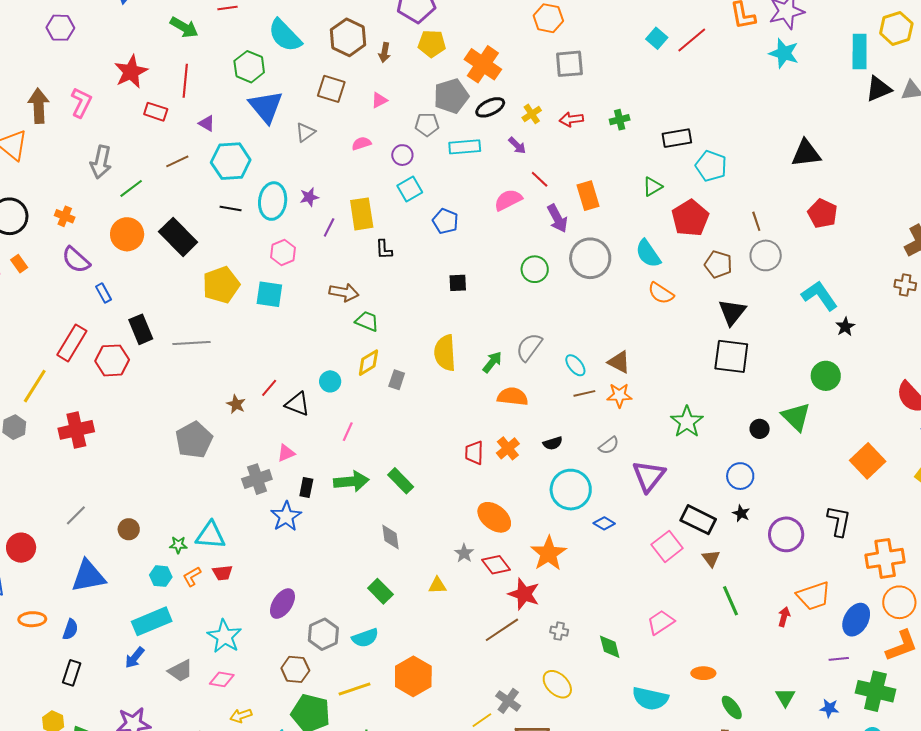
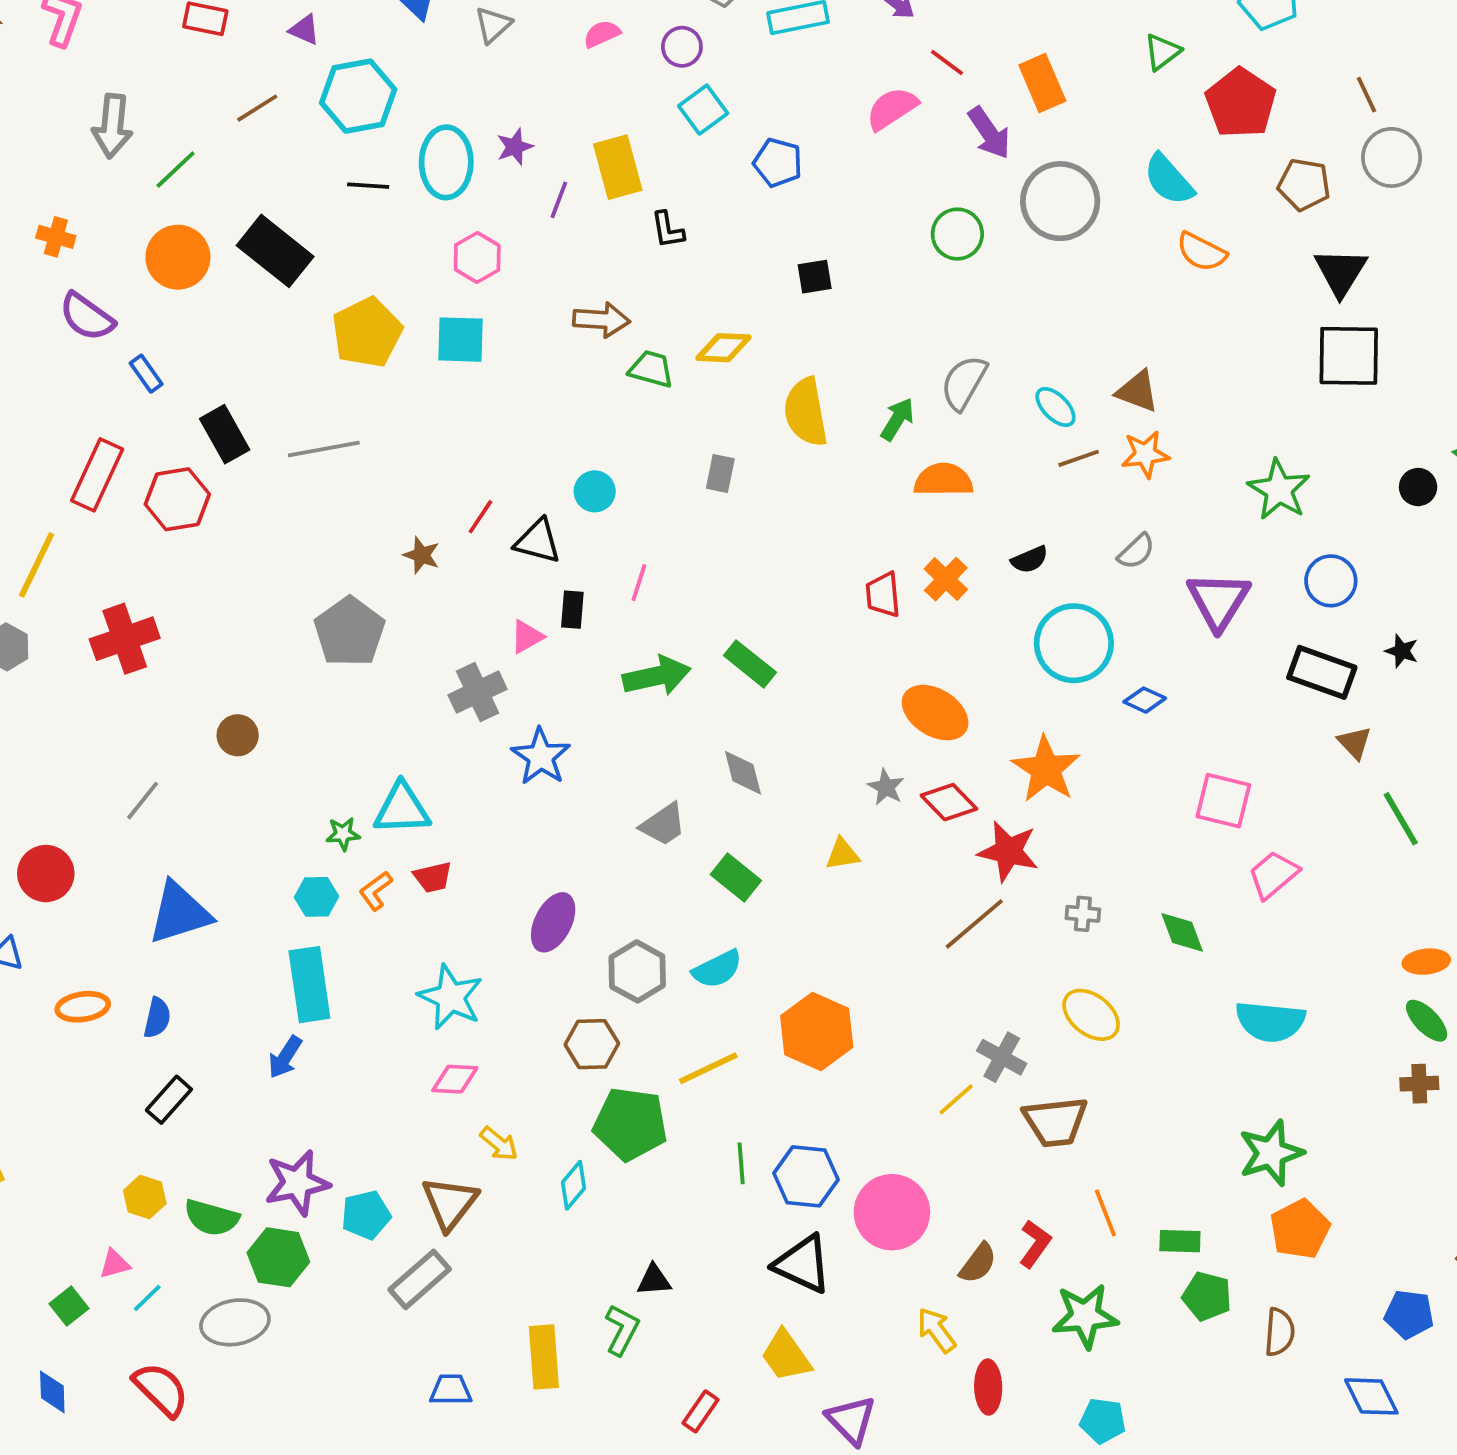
yellow diamond: (368, 363) -> (724, 348), moved, turned 40
blue circle: (740, 476) -> (1331, 581), moved
black rectangle: (306, 487) -> (572, 610), moved
brown circle: (129, 529) -> (238, 735), moved
pink square: (667, 546) -> (1223, 801), moved, turned -32
cyan rectangle: (152, 621) -> (309, 985), turned -69
gray trapezoid: (180, 671) -> (663, 825), moved
black rectangle: (72, 673) -> (169, 1100), turned 30
orange ellipse: (703, 673) -> (1426, 962), moved
yellow arrow: (241, 716) -> (499, 1144), turned -115

